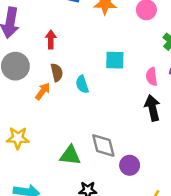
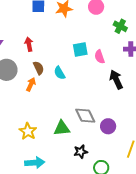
pink semicircle: (152, 77) -> (100, 57), moved
yellow star: (18, 138) -> (28, 131), moved, turned -30

